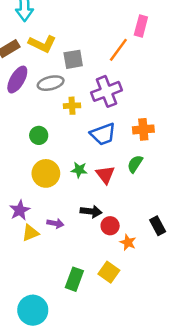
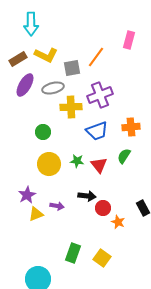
orange line: (118, 50) -> (96, 57), moved
yellow cross: (72, 106) -> (71, 107), size x1.5
yellow square: (109, 272) -> (102, 258), moved

